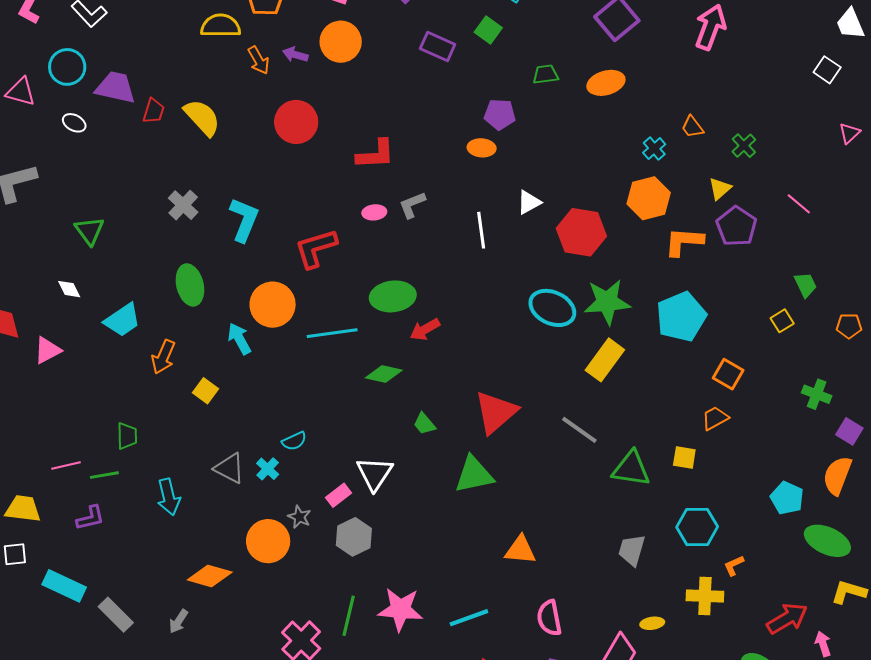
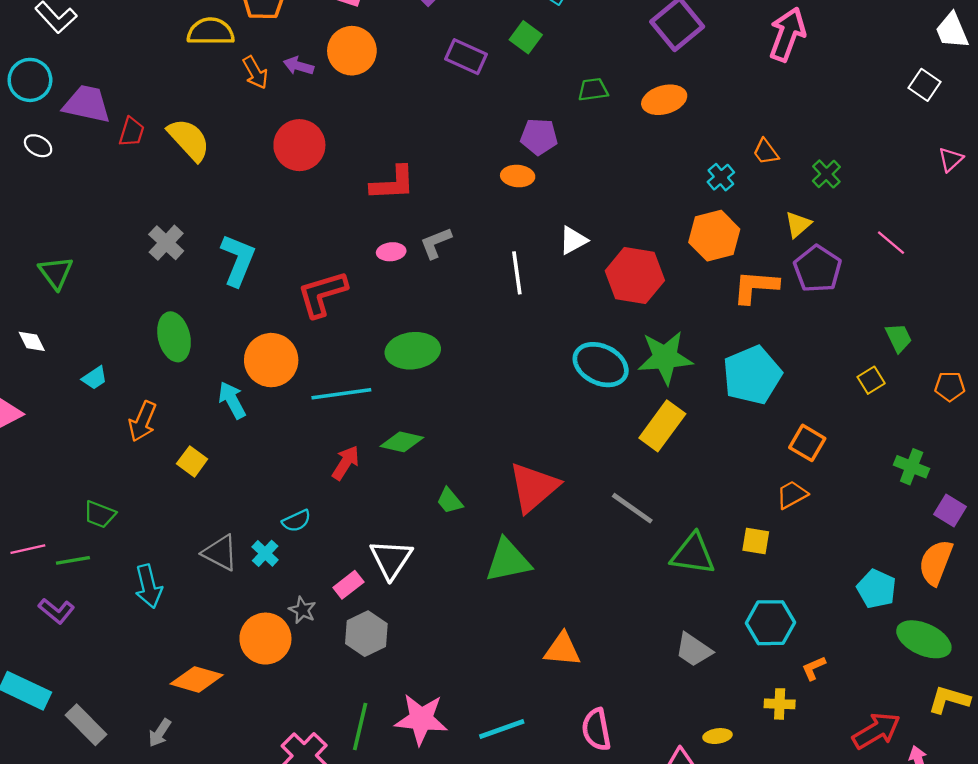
cyan trapezoid: (122, 320) -> (95, 378), size x0.6
red arrow: (425, 329) -> (346, 463), moved, turned 152
green trapezoid: (127, 436) -> (100, 514), turned 112
purple L-shape: (90, 518) -> (56, 611), turned 52
gray trapezoid: (632, 550) -> (694, 650), turned -72
yellow cross: (705, 596) -> (780, 704), size x0.7

